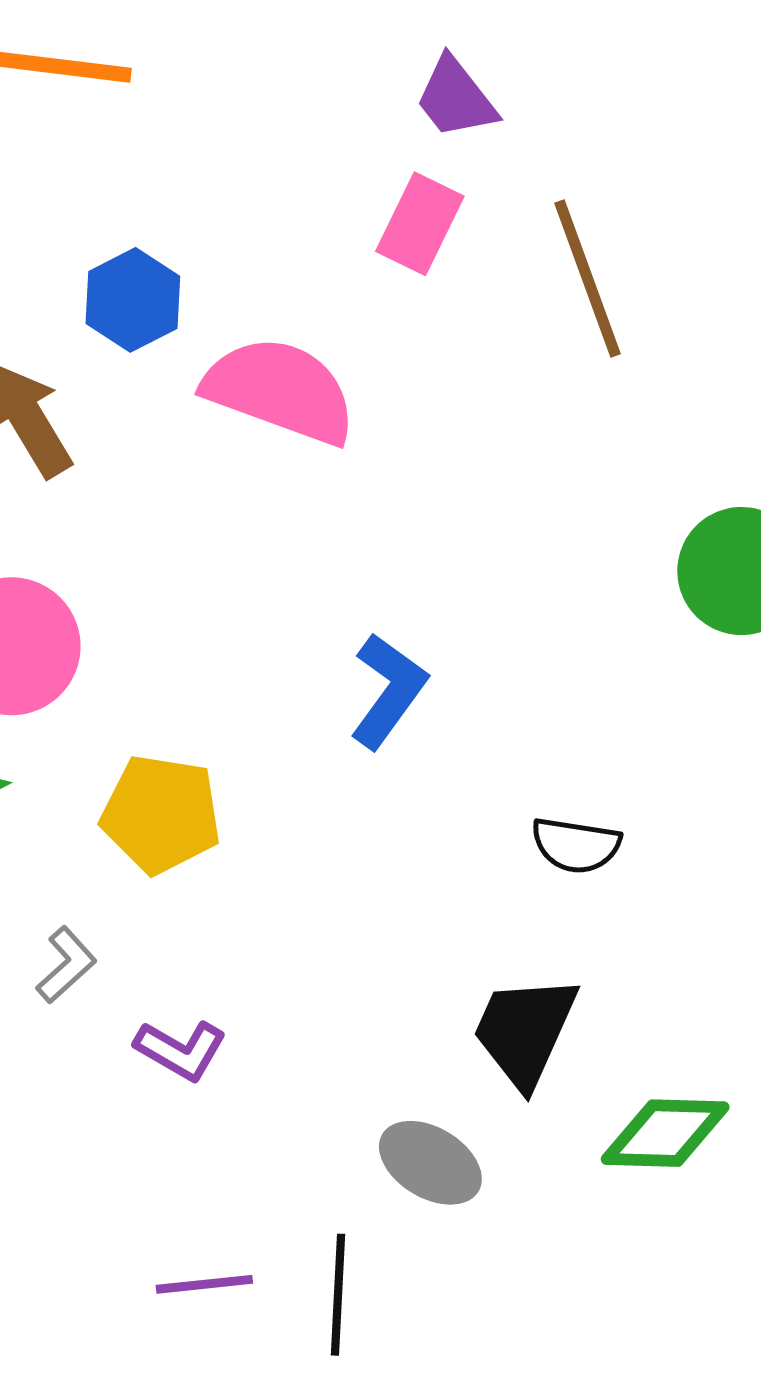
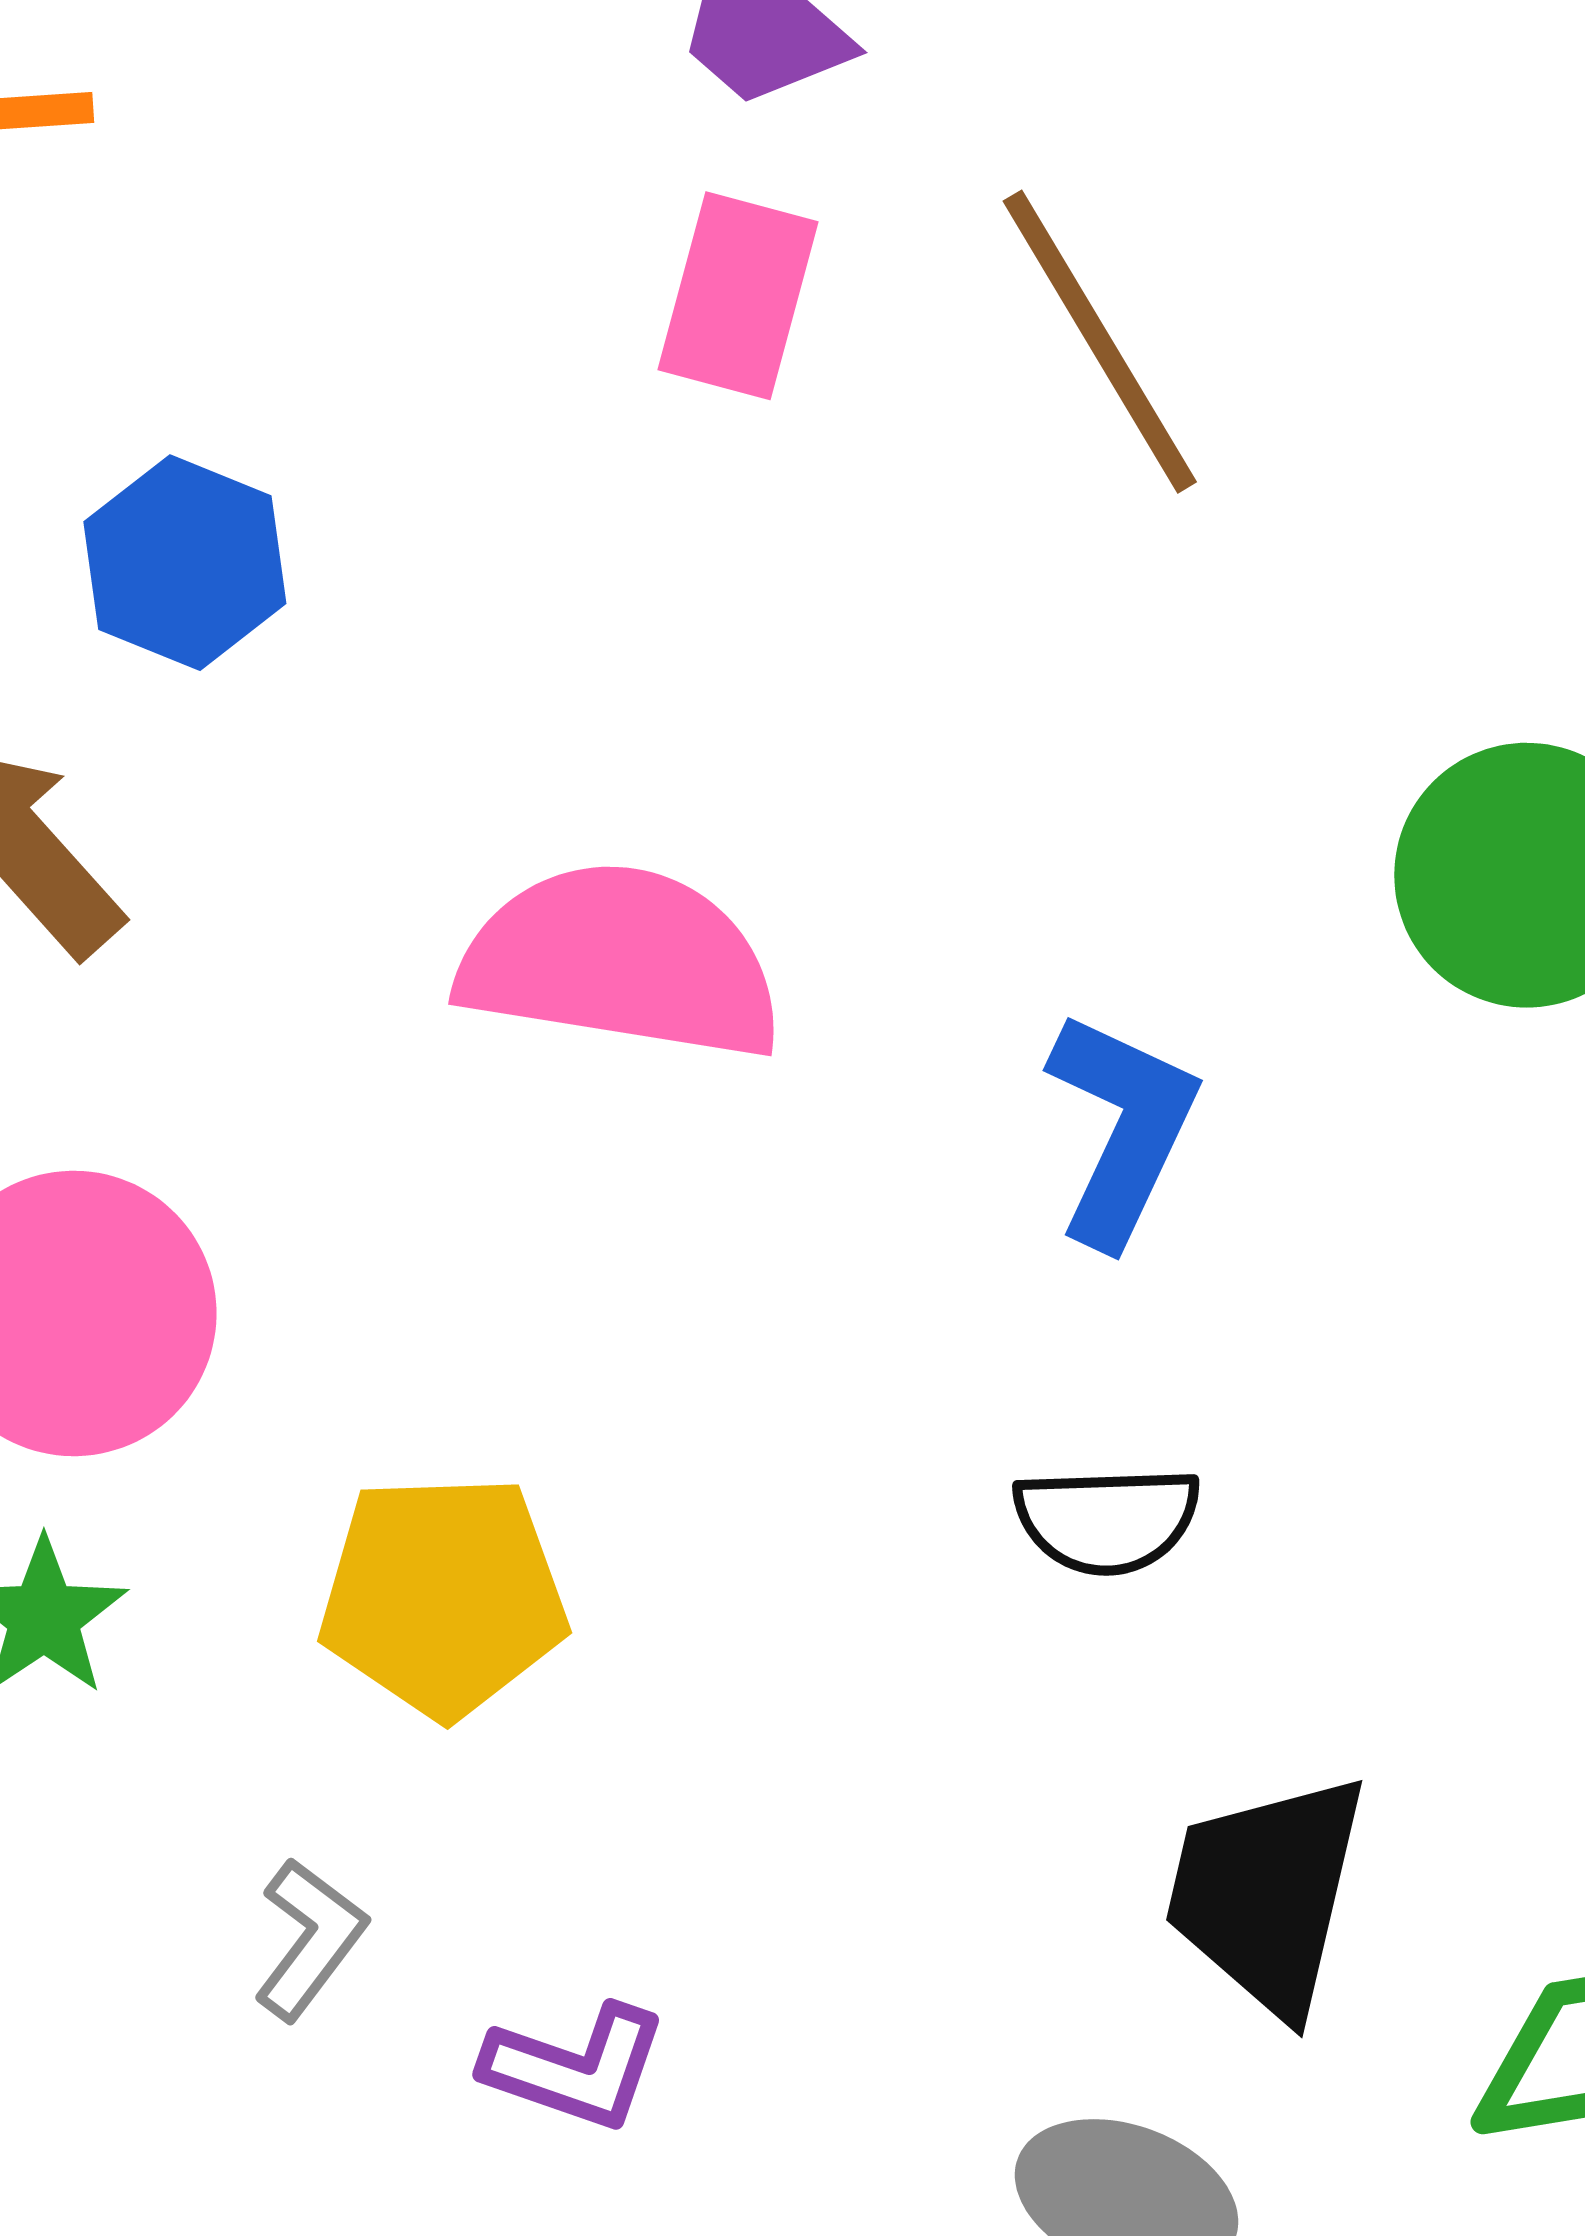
pink semicircle: (280, 390) -> (621, 962), moved
blue L-shape: (388, 691) -> (1122, 1128), moved
black semicircle: (576, 845) -> (1107, 1520), moved

